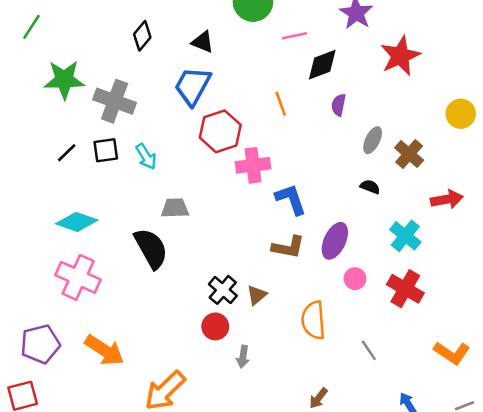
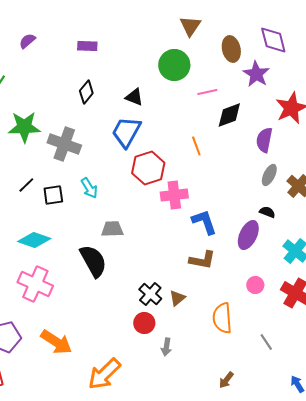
purple semicircle: (339, 105) -> (264, 140), moved, size x1.4
black square: (106, 150) -> (53, 195), moved
purple ellipse: (335, 241) -> (248, 235), moved

